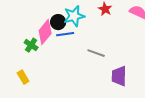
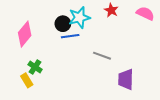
pink diamond: (45, 32) -> (25, 34), moved
green cross: (31, 45) -> (35, 67), moved

